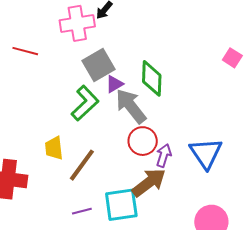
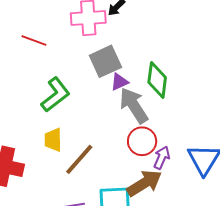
green L-shape: (85, 103) -> (55, 95), moved

